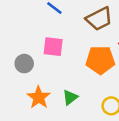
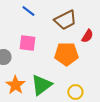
green triangle: (70, 97) -> (41, 85), size x1.6

